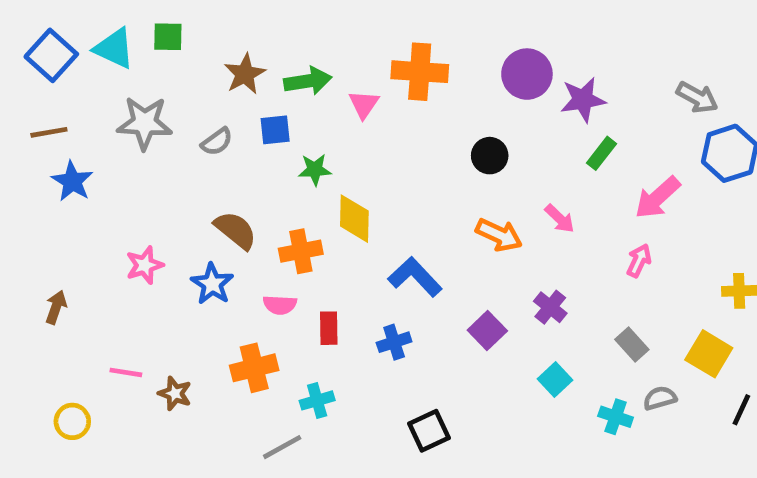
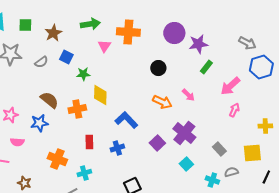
green square: (168, 37) -> (25, 25), moved
green arrow: (308, 81) -> (90, 24), moved
blue square: (275, 130) -> (66, 57), turned 32
pink arrow: (639, 261) -> (234, 110), moved
blue star: (212, 284) -> (39, 123), turned 30
pink semicircle: (280, 305) -> (17, 142), moved
purple cross: (550, 307) -> (184, 133), size x1.6
yellow square: (709, 354) -> (252, 153), turned -36
orange cross: (254, 368) -> (57, 159), turned 36
brown star: (175, 393) -> (24, 183), moved

